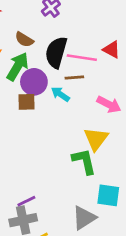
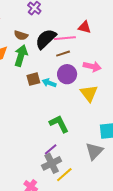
black semicircle: (56, 52) -> (46, 39), turned 45
purple circle: (34, 82) -> (67, 74), moved
cyan arrow: (60, 94) -> (49, 83), moved
green L-shape: (84, 161) -> (59, 124), moved

